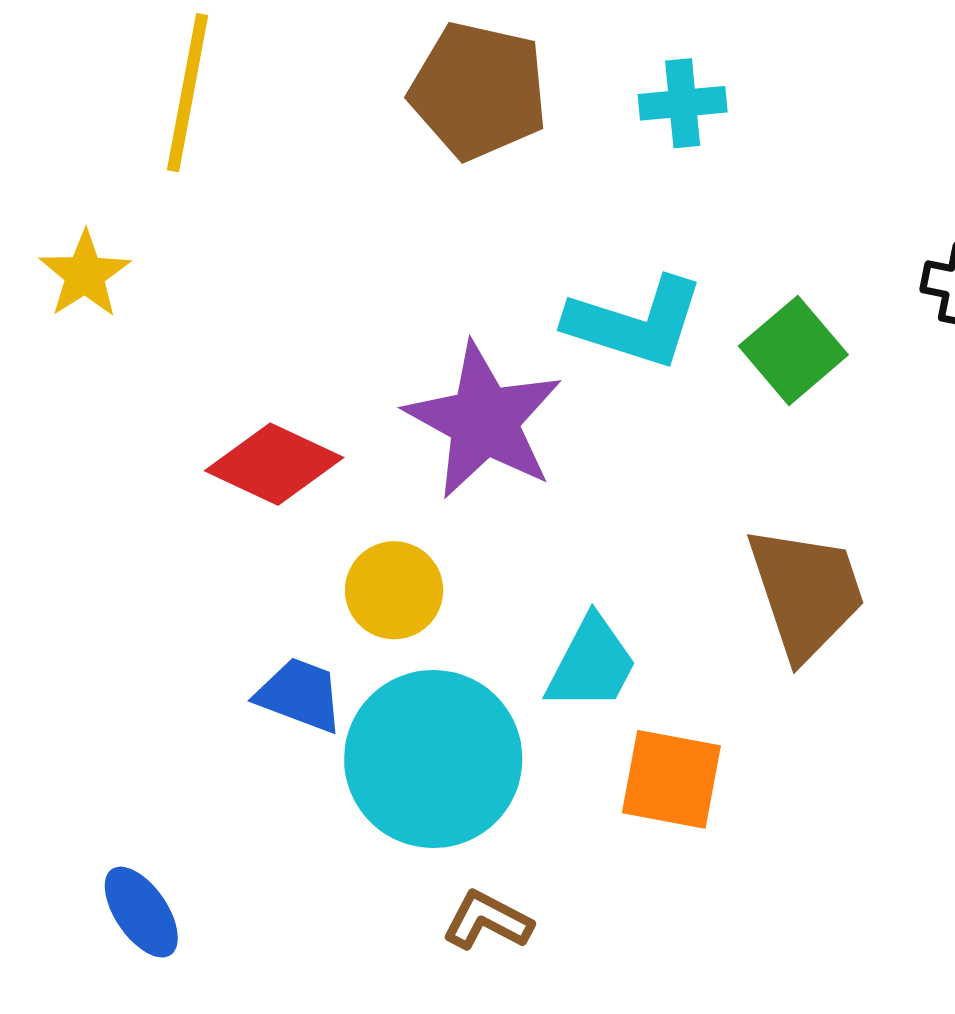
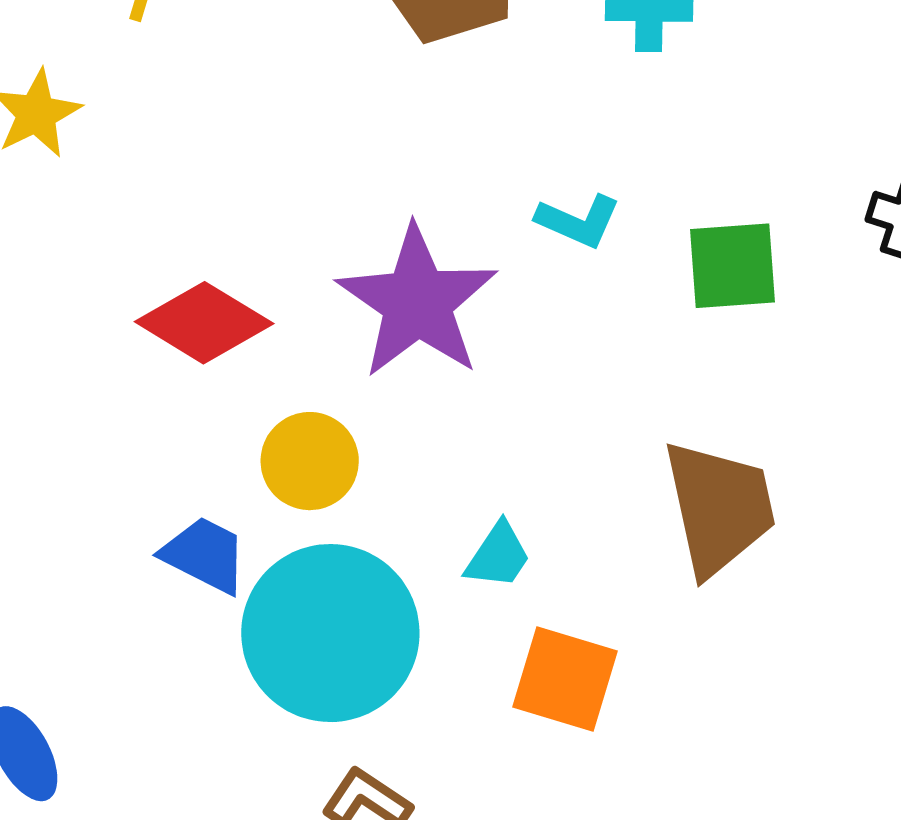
cyan L-shape: (635, 323) -> (578, 221), size x0.6
green square: (793, 350) -> (733, 266), turned 30
cyan trapezoid: (592, 664) -> (498, 556), size x0.7

